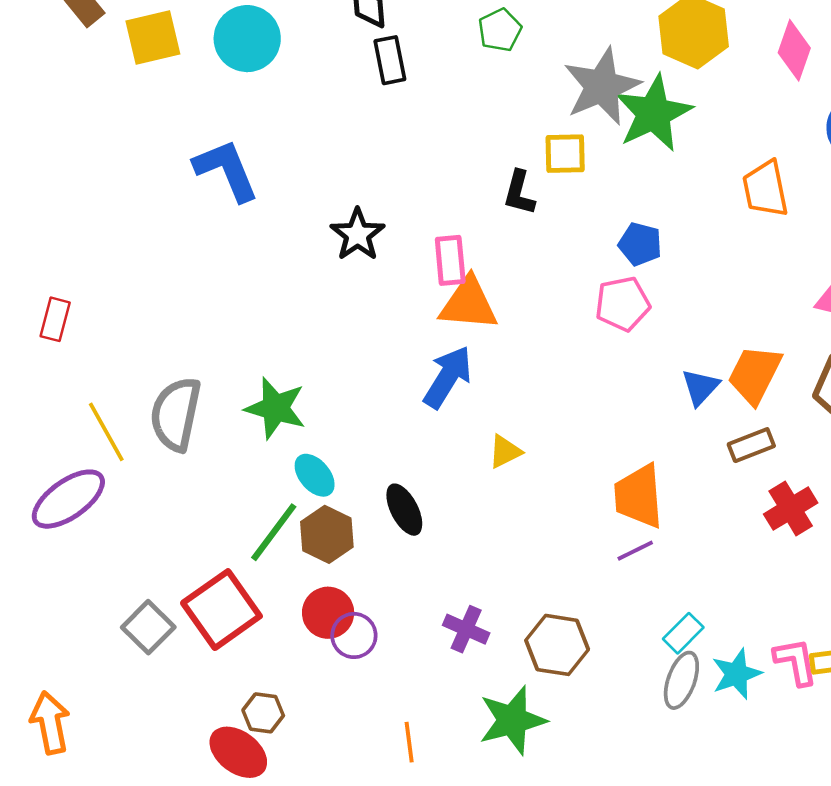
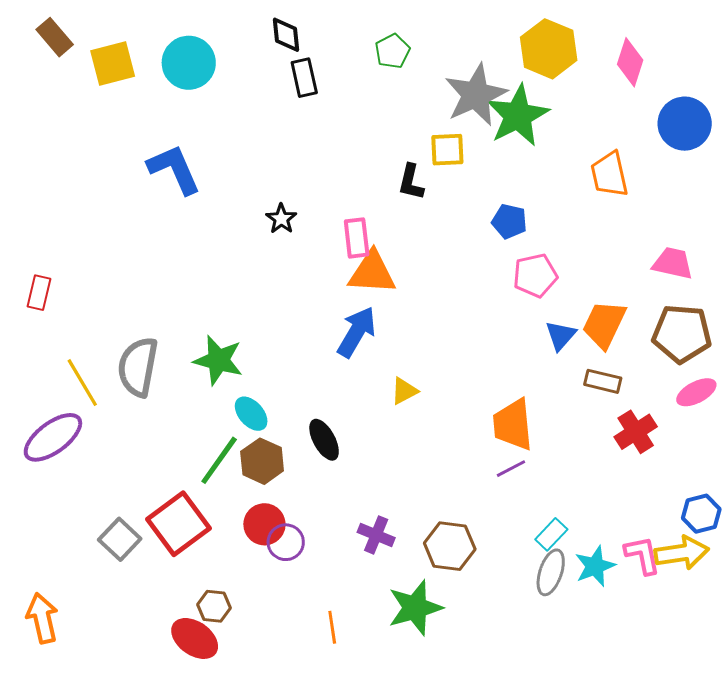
black star: (357, 235) -> (281, 219), size x0.7
pink pentagon: (623, 304) -> (535, 275), moved
brown rectangle: (751, 445) -> (603, 381), turned 36

